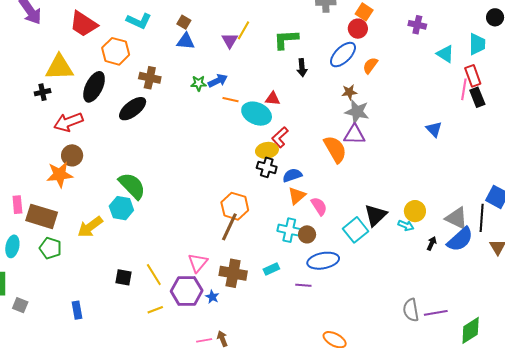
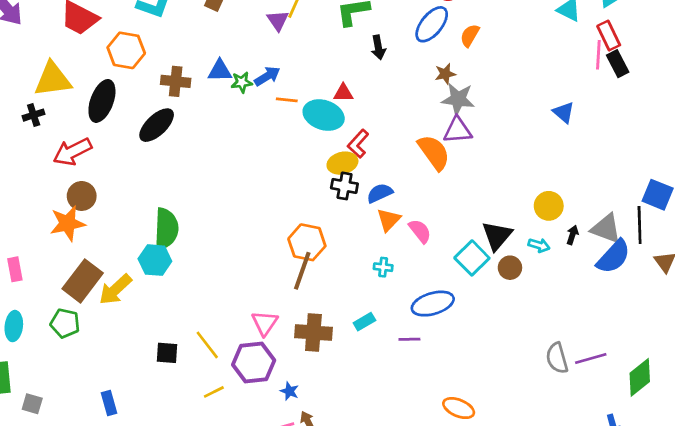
blue triangle: (186, 41) -> (220, 71), moved
green semicircle: (132, 186) -> (166, 229), turned 52
yellow circle: (415, 211) -> (549, 206), moved
brown rectangle: (42, 216) -> (83, 281), moved, turned -64
cyan cross: (289, 230) -> (383, 267), size x0.6
brown circle: (307, 234) -> (510, 268), moved
black arrow: (432, 243) -> (572, 235), moved
blue star: (212, 297) -> (289, 391), moved

